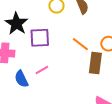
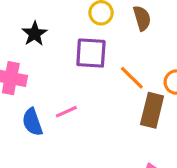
black star: (16, 24) -> (35, 34), size x0.7
purple square: (40, 38) -> (91, 53), moved

